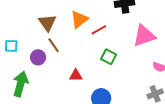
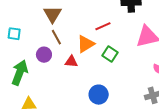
orange triangle: (79, 19) -> (86, 44), moved
purple circle: (38, 57) -> (44, 55), moved
red triangle: (76, 75) -> (71, 62), moved

